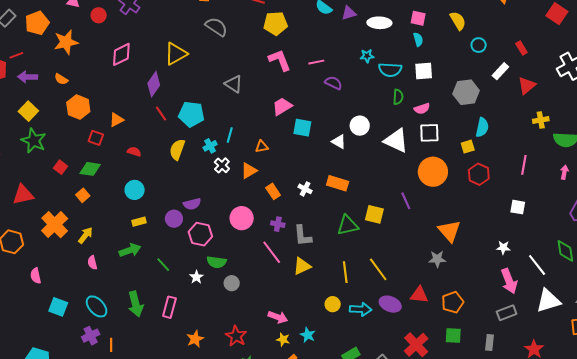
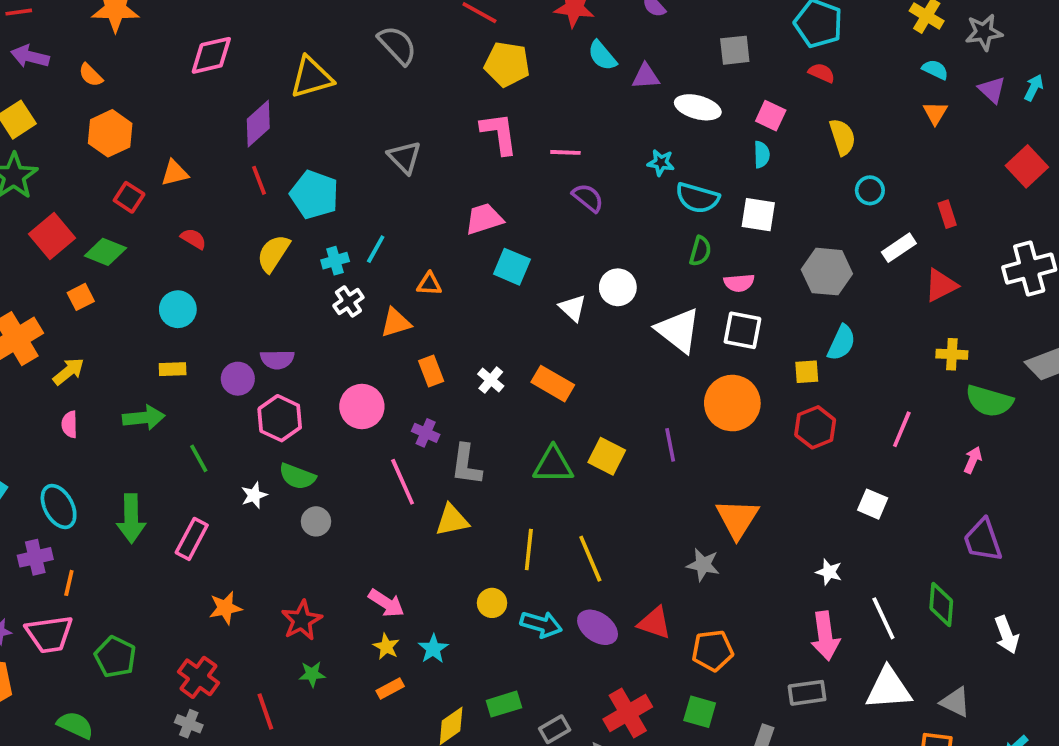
red square: (61, 167) -> (52, 236), size x1.6

